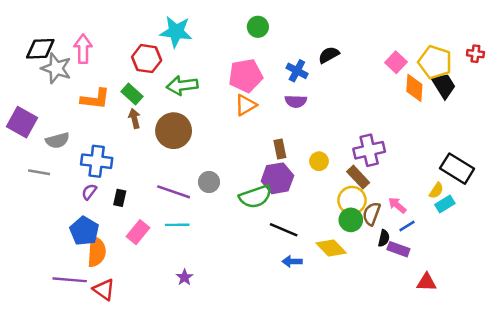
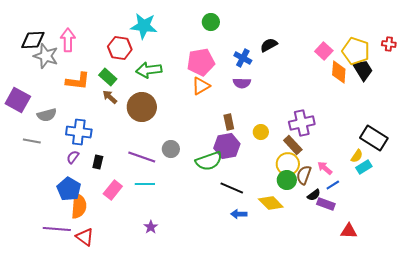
brown arrow: (134, 118) -> (110, 97), turned -35
black semicircle: (384, 238) -> (314, 195), turned 40

